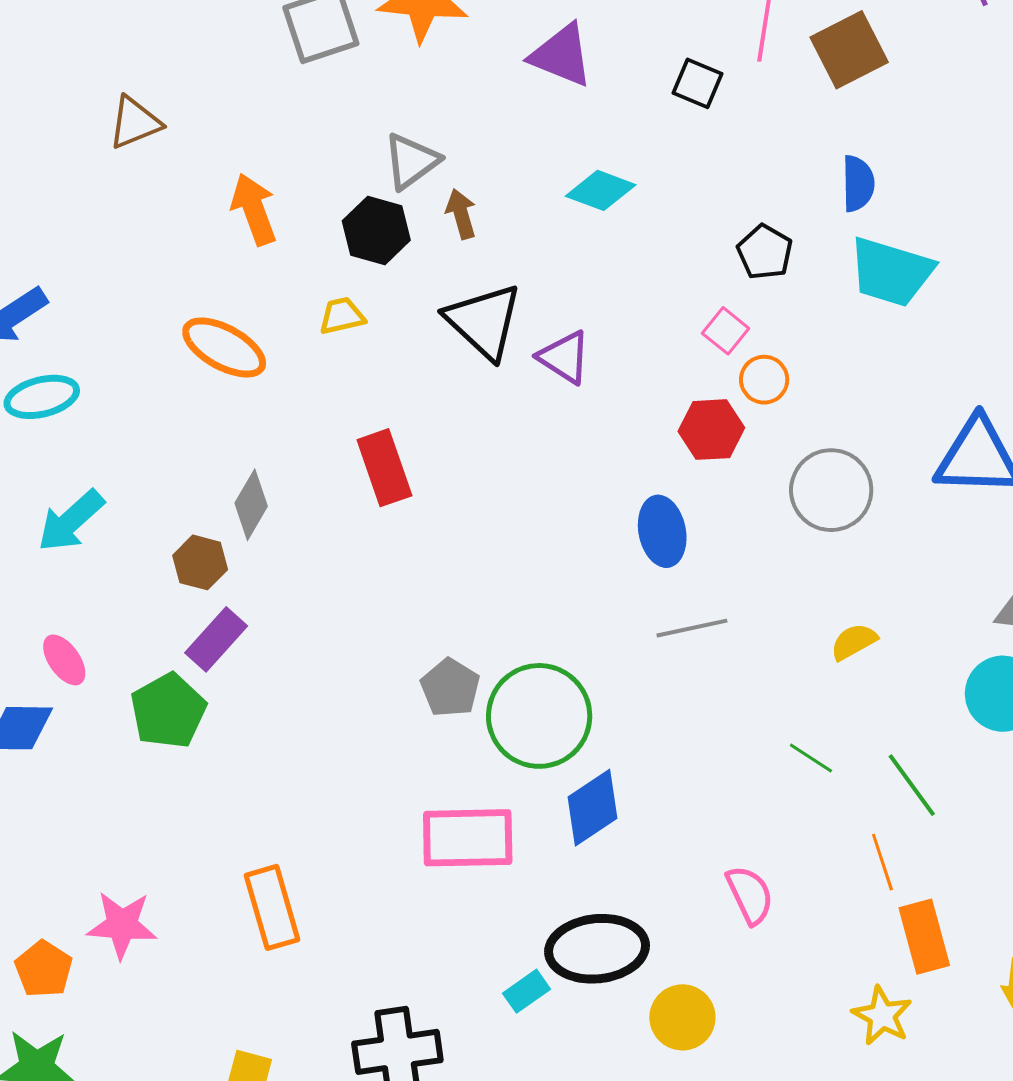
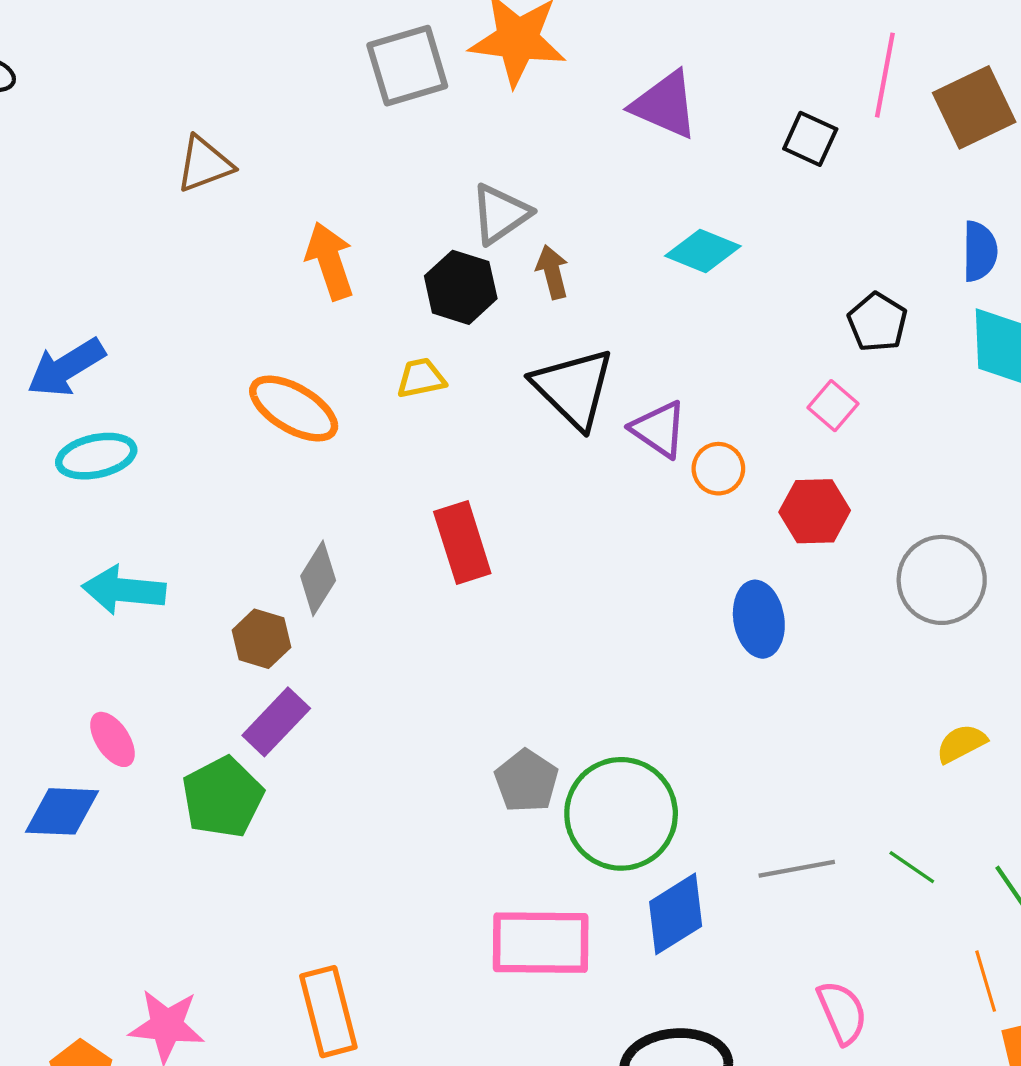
orange circle: (764, 380) -> (718, 469), moved
cyan arrow: (71, 521) -> (124, 590), turned 46
gray line: (692, 628) -> (797, 869), moved

